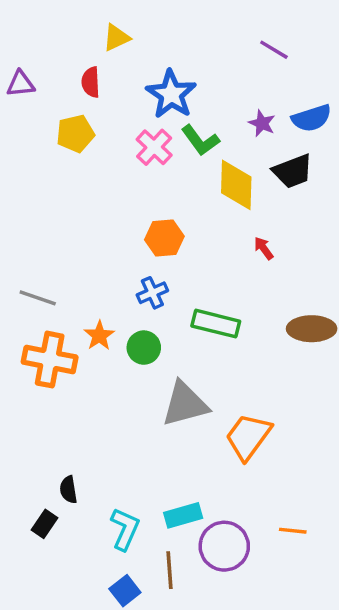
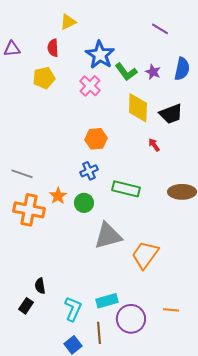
blue semicircle: (312, 118) -> (182, 69), turned -60
green L-shape: (200, 140) -> (126, 72), moved
black trapezoid: (293, 171) -> (171, 114), moved

